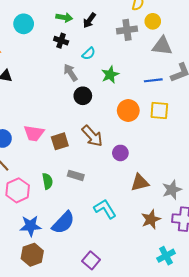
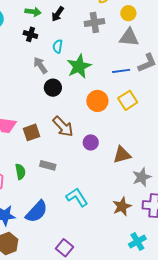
yellow circle: (153, 21) -> (128, 13), moved
cyan semicircle: (89, 54) -> (58, 46), turned 144
green star: (110, 75) -> (79, 66), size x1.4
yellow square: (159, 111) -> (128, 100), turned -36
brown triangle: (140, 183) -> (122, 155), moved

